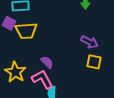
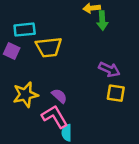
yellow trapezoid: (26, 31) -> (49, 47), moved
yellow star: (15, 72) -> (25, 95), moved, turned 30

